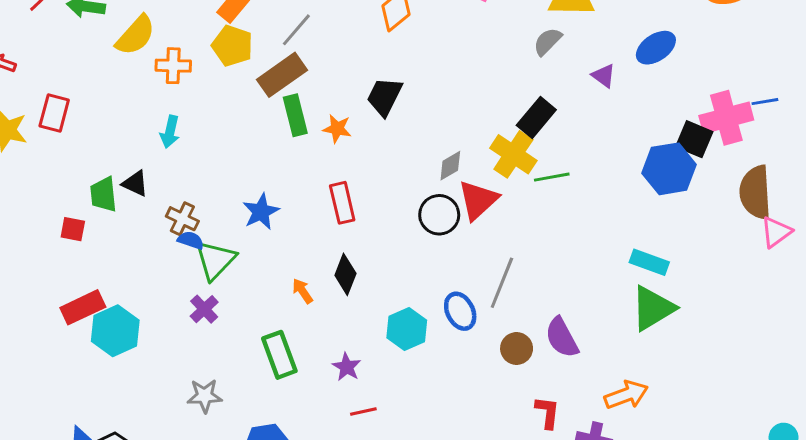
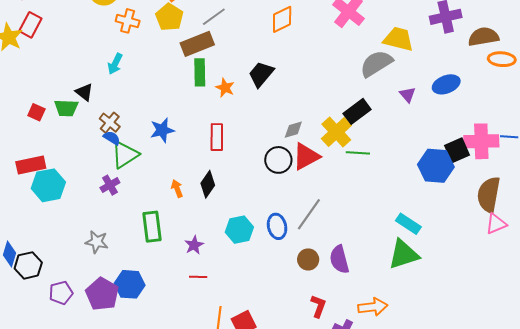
gray semicircle: (548, 41) -> (376, 63), size x1.6
red rectangle: (54, 113) -> (30, 25), moved
black square: (694, 139) -> (457, 150), turned 30
green trapezoid: (103, 194) -> (66, 108), moved, turned -95

